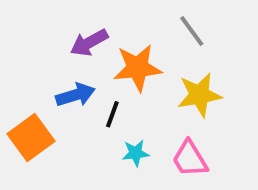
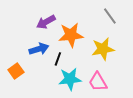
gray line: (192, 31) -> (110, 16), moved
orange square: (31, 138) -> (16, 71), size x0.7
cyan star: (136, 153) -> (70, 79), size x1.6

